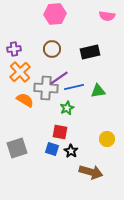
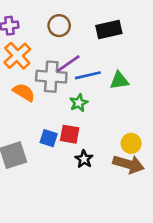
blue square: (52, 149) -> (49, 138), moved
brown arrow: (91, 172) -> (128, 164), moved

